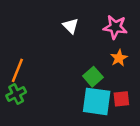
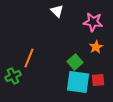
white triangle: (71, 26) -> (57, 11), moved
orange line: (17, 70) -> (29, 58), moved

